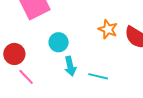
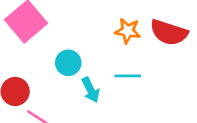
cyan line: (98, 76) -> (128, 76), moved

